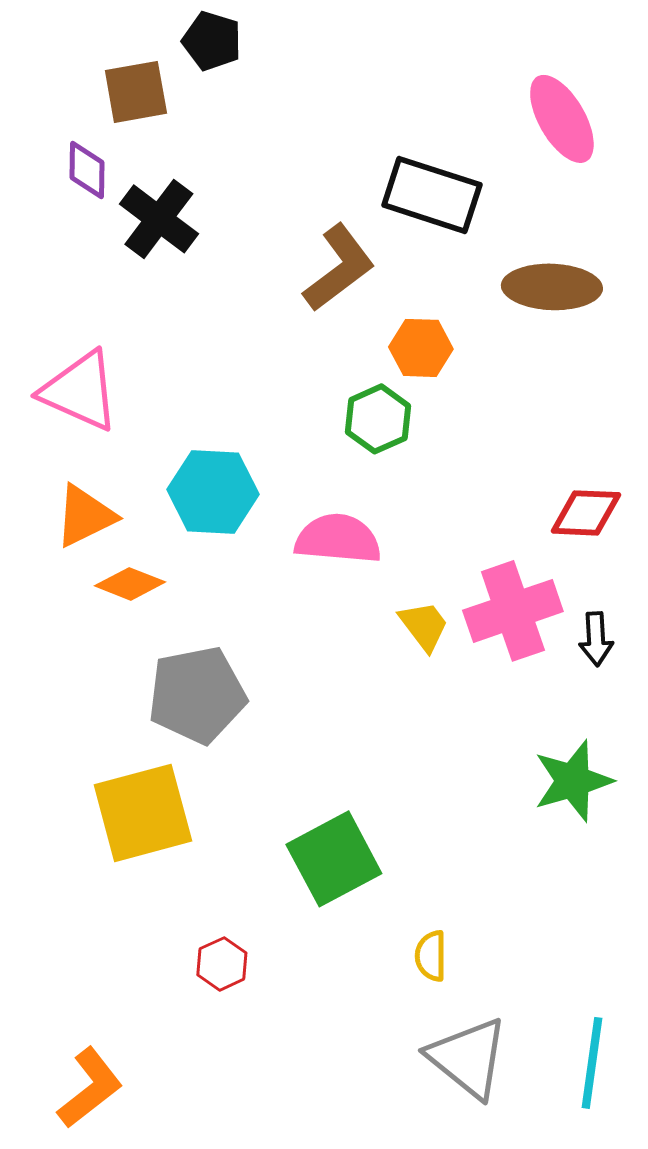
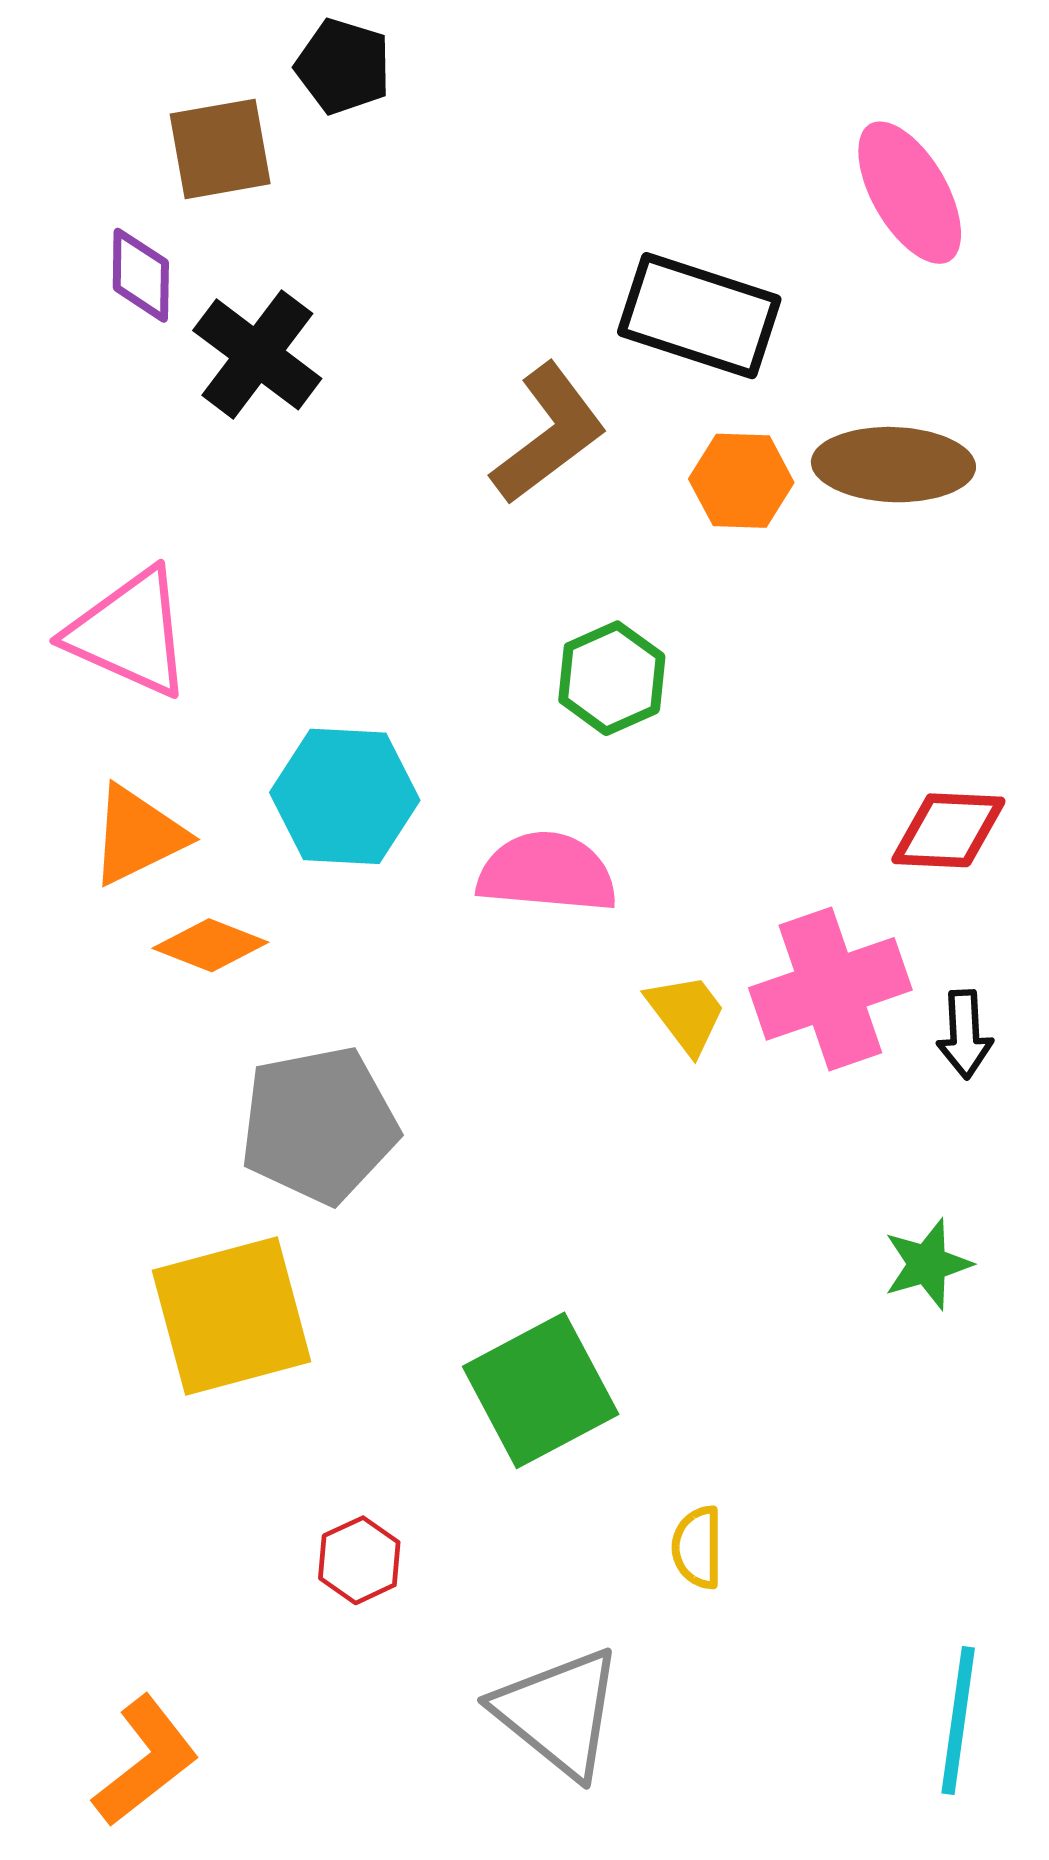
orange hexagon: (421, 348) -> (741, 481), moved
green star: (573, 781) -> (927, 1264), size x0.7
gray triangle: (468, 1058) -> (558, 1712), moved

